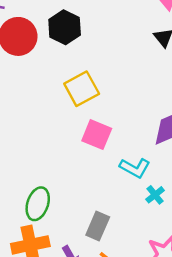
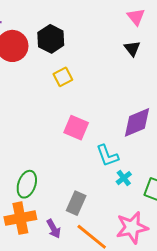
yellow square: (82, 89) -> (63, 77), moved, size x0.7
cyan L-shape: (135, 168) -> (107, 156), turned 40

